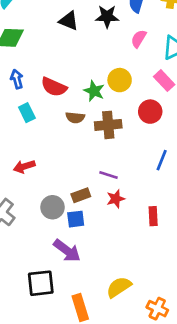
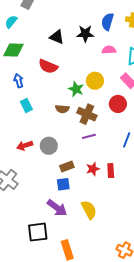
pink semicircle: (139, 39) -> (109, 50), turned 56
red semicircle: (54, 87) -> (48, 66), moved
brown cross: (108, 125) -> (87, 114), turned 30
purple line: (109, 175) -> (89, 136), moved, turned -32
gray circle: (52, 207) -> (49, 146), moved
red rectangle: (153, 216) -> (111, 171), moved
yellow semicircle: (119, 287) -> (89, 210), moved, turned 96

